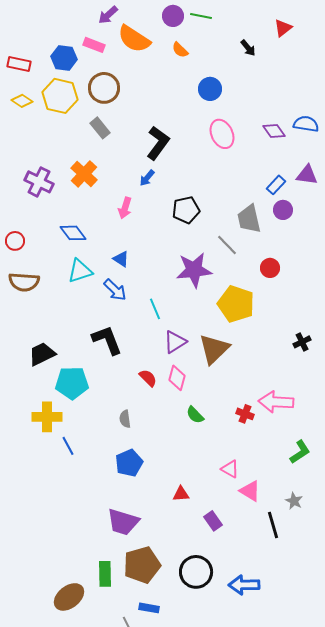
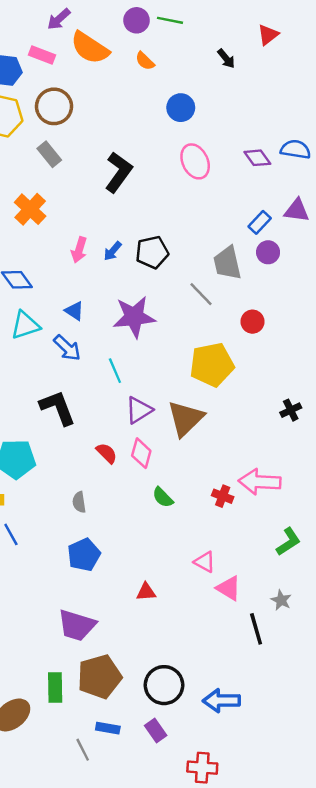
blue arrow: (147, 178) -> (113, 251), moved
purple star: (194, 270) -> (134, 317), moved
yellow pentagon: (236, 304) -> (212, 365), turned -30
purple rectangle: (213, 521) -> (156, 731), moved

